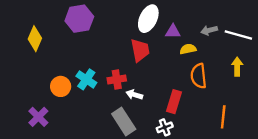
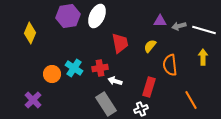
white ellipse: (148, 19) -> (97, 16), moved
purple triangle: (173, 31) -> (160, 21), moved
yellow semicircle: (188, 49) -> (150, 46), moved, turned -40
orange line: (223, 117) -> (191, 100), turned -36

